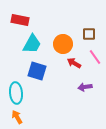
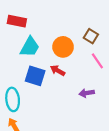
brown square: (89, 34) -> (91, 36), turned 32
red arrow: (74, 63) -> (58, 71), moved

